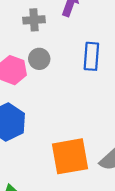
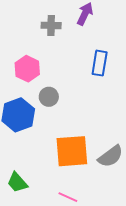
gray circle: (39, 59) -> (49, 97), moved

